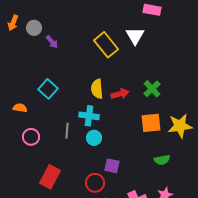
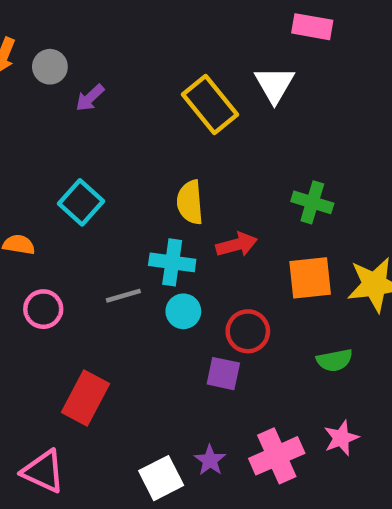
purple arrow: (52, 42) -> (90, 98), turned 88
green cross: (152, 89) -> (312, 202), turned -30
red arrow: (120, 94) -> (237, 245), moved
gray line: (67, 131) -> (123, 296), turned 70
red circle: (95, 183) -> (248, 331), moved

